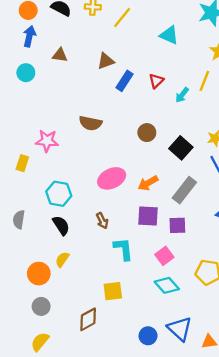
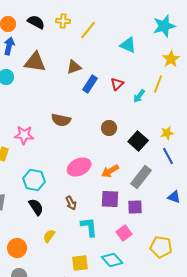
brown triangle: (60, 55) -> (35, 62), size x1.6
yellow semicircle: (62, 259) -> (49, 236), moved
cyan diamond: (167, 285) -> (112, 260), moved

